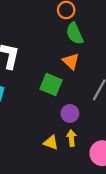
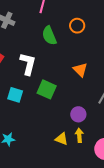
green semicircle: (75, 33) -> (49, 36), moved
green square: (51, 85) -> (47, 89), moved

